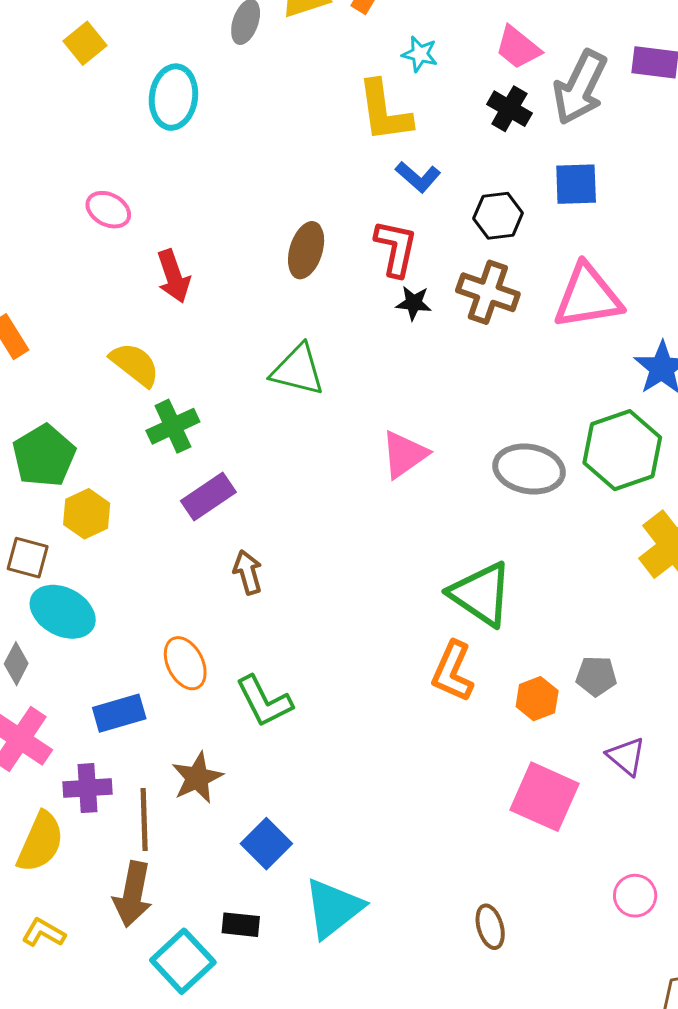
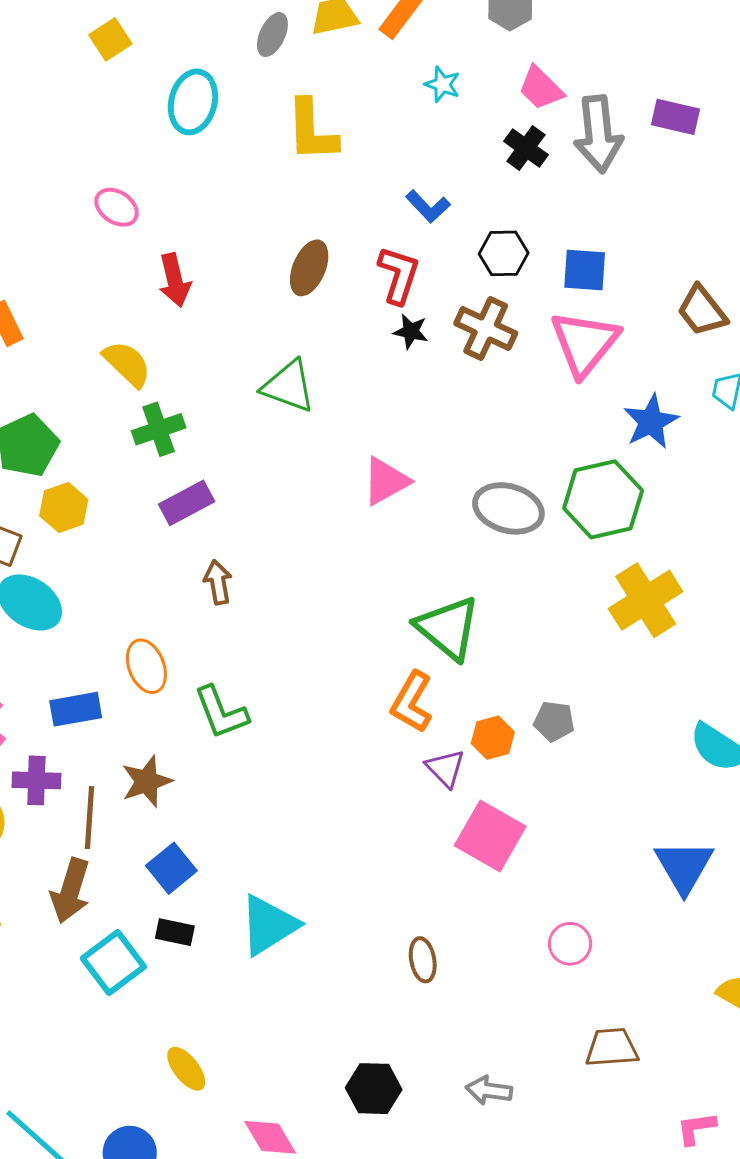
gray arrow: (580, 87) -> (598, 134), turned -38
yellow L-shape: (384, 111) -> (312, 131), moved
blue square: (576, 184) -> (585, 270), moved
pink triangle: (588, 297) -> (585, 343), turned -48
purple triangle: (626, 756) -> (445, 768), moved
blue square: (266, 844) -> (171, 868), moved

